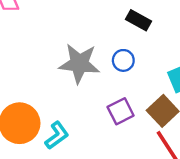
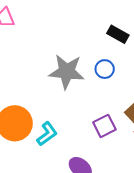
purple square: (121, 111) -> (104, 126), moved

